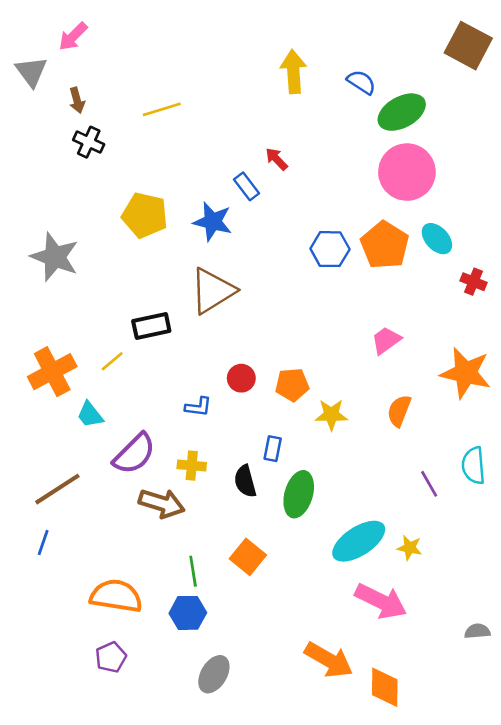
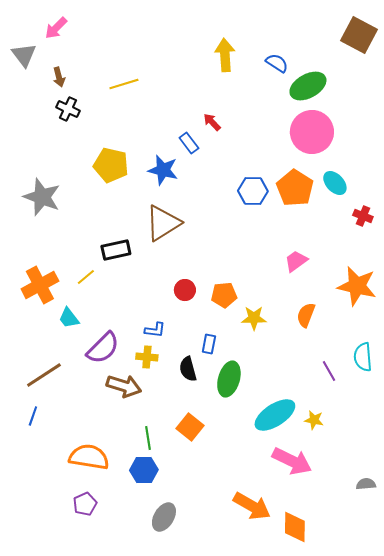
blue L-shape: (198, 407) -> (155, 330), moved

